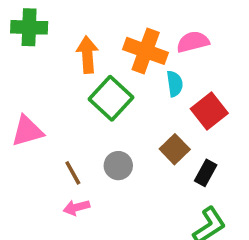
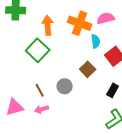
green square: (111, 98) -> (38, 50), moved
pink triangle: (27, 131) -> (15, 107), moved
brown square: (175, 149) -> (88, 69), moved

